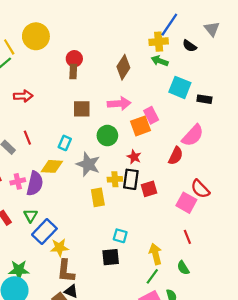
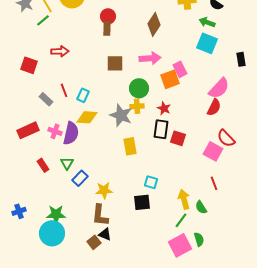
green arrow: (160, 61) -> (207, 22), moved
black rectangle: (204, 99) -> (241, 59), moved, turned 72
cyan rectangle: (65, 143) -> (83, 95), moved
red semicircle: (176, 156) -> (214, 107), moved
yellow cross: (115, 179) -> (137, 106), moved
pink cross: (18, 181) -> (55, 131), turned 32
red square: (149, 189) -> (178, 138), turned 35
blue rectangle: (44, 232) -> (80, 178), size x0.7
yellow star: (59, 248) -> (104, 190), moved
green semicircle: (183, 268) -> (201, 207), moved

